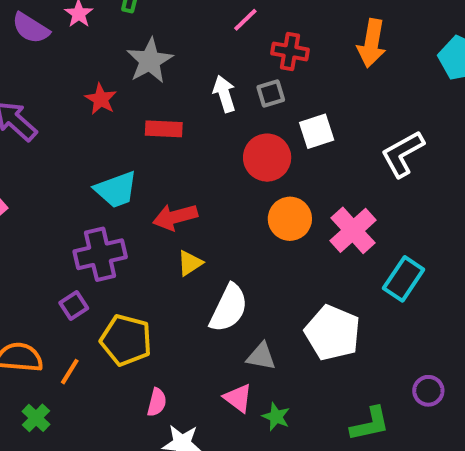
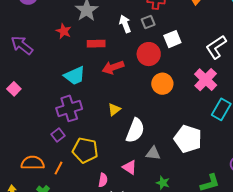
red arrow: (175, 217) -> (113, 67), moved
pink cross: (353, 230) -> (206, 80), moved
pink triangle: (238, 398) -> (130, 167), moved

